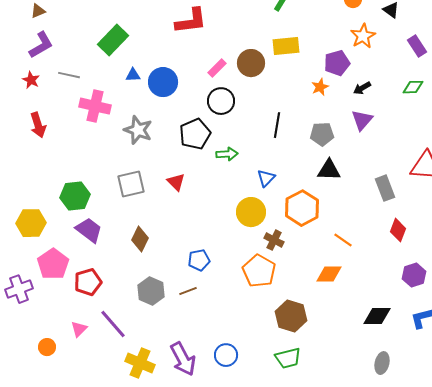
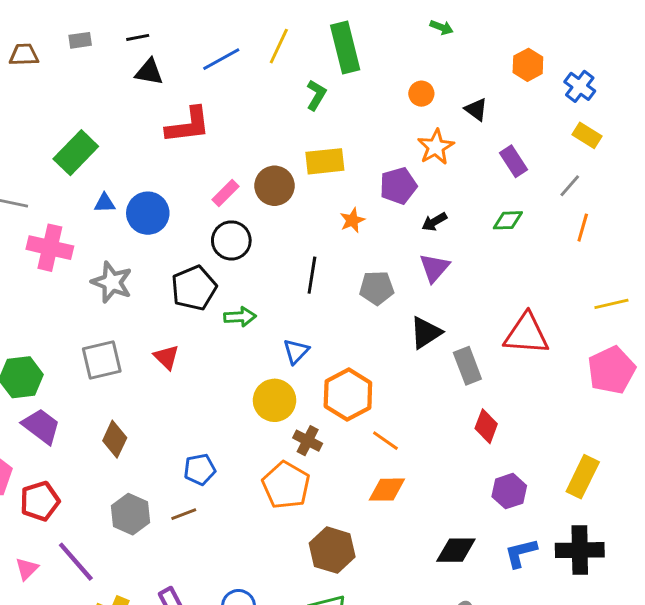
orange star: (320, 87) -> (352, 220), moved
black triangle: (329, 170) -> (426, 333), moved, turned -35
orange line: (343, 240) -> (385, 441), moved

